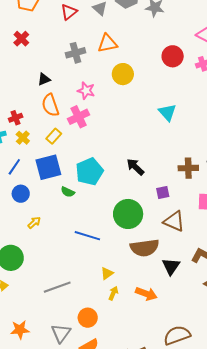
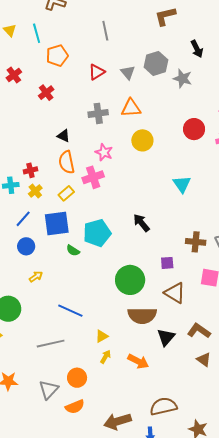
black triangle: (44, 79) -> (63, 136), turned 40
black arrow: (135, 167) -> (141, 223), moved
blue line: (87, 236) -> (70, 311), moved

